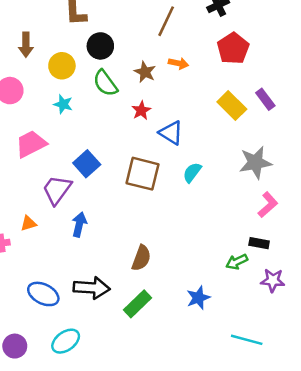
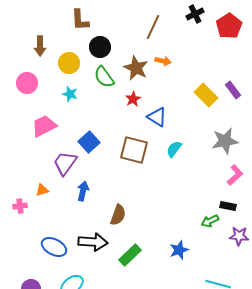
red pentagon: (233, 48) -> (229, 26), moved
brown star: (145, 72) -> (136, 68), size x1.4
brown semicircle: (141, 258) -> (118, 215), moved

